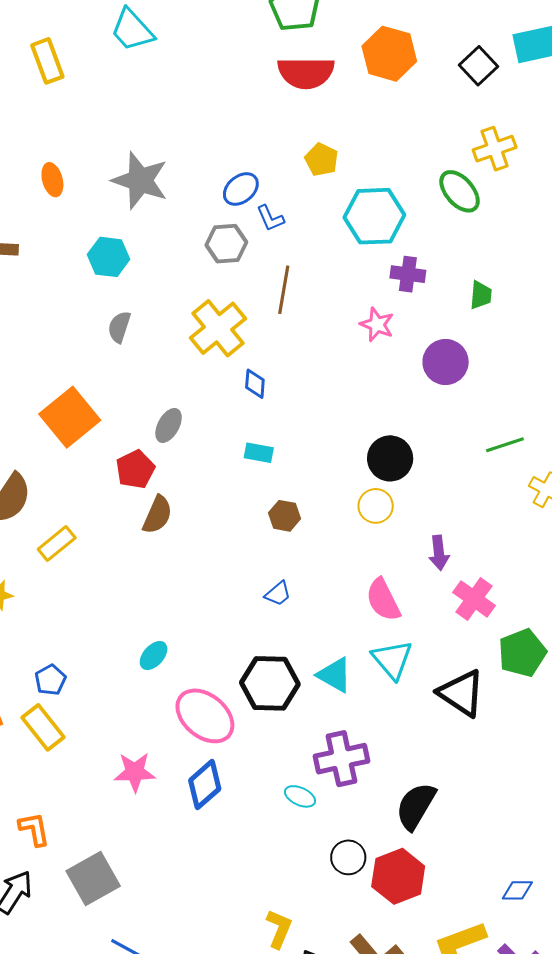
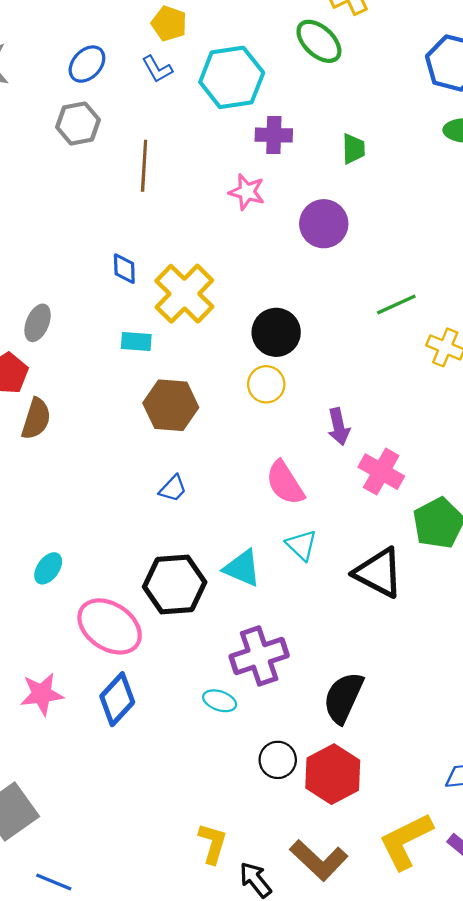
blue L-shape: (270, 218) -> (157, 69), moved
yellow cross: (218, 328) -> (184, 294), moved
brown hexagon: (284, 516) -> (171, 405), size x1.6
cyan triangle: (392, 660) -> (301, 545), size x0.7

